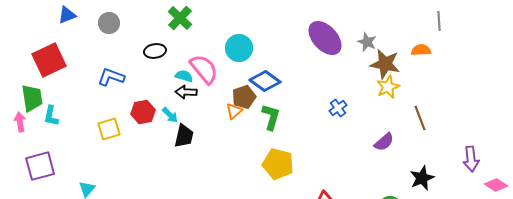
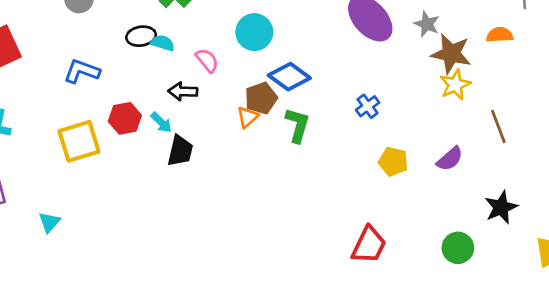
pink semicircle: (204, 69) -> (207, 60), size x0.6
cyan semicircle: (184, 76) -> (163, 43), moved
blue cross: (338, 108) -> (368, 106), moved
yellow square: (109, 129) -> (79, 141), size x1.4
yellow pentagon: (278, 164) -> (393, 162), moved, size x0.7

